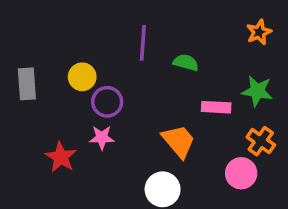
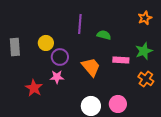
green star: (257, 91) -> (144, 51), turned -30
orange trapezoid: (179, 141) -> (91, 67), moved
pink circle: (241, 173) -> (118, 104), moved

